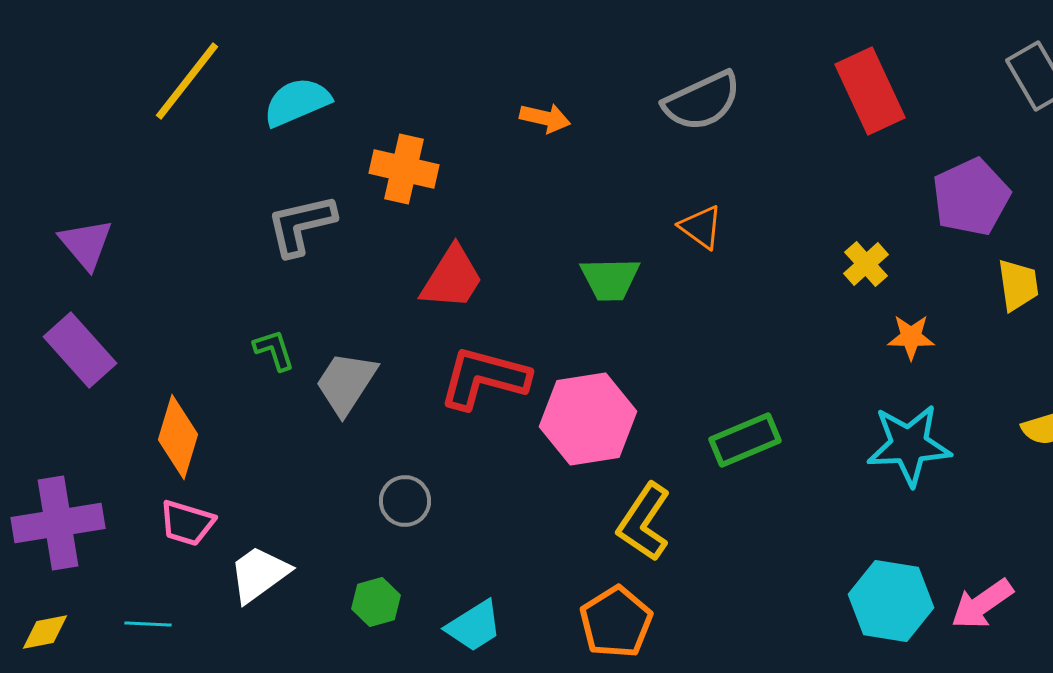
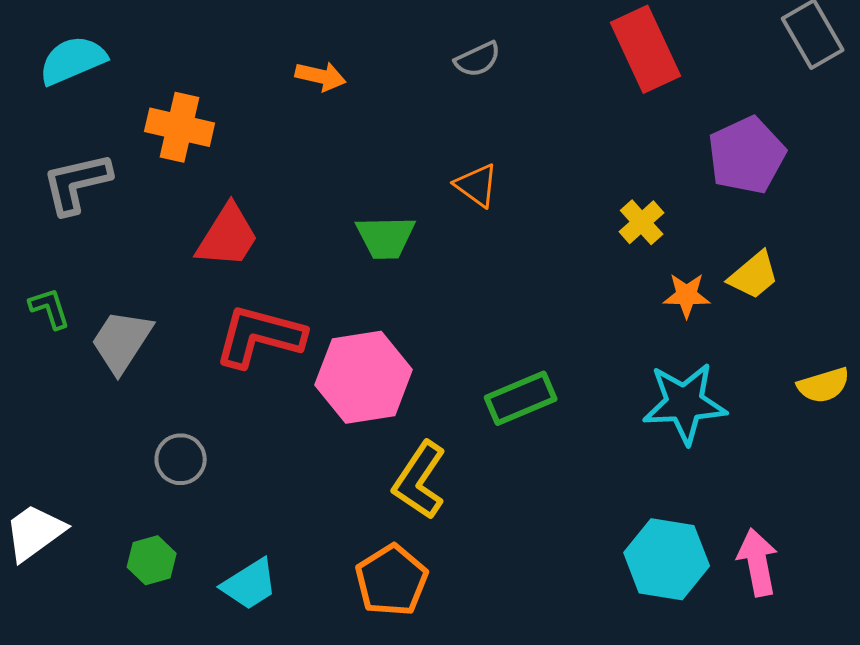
gray semicircle: (702, 101) -> (478, 59), size x0.6
yellow trapezoid: (1018, 285) -> (754, 275), moved, turned 58
pink arrow: (982, 604) -> (758, 562), turned 114

